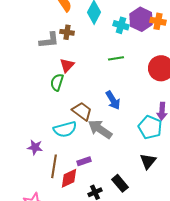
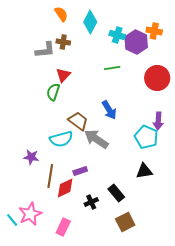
purple hexagon: (141, 19) -> (136, 42), moved
black triangle: (148, 161) -> (144, 171), turned 42

